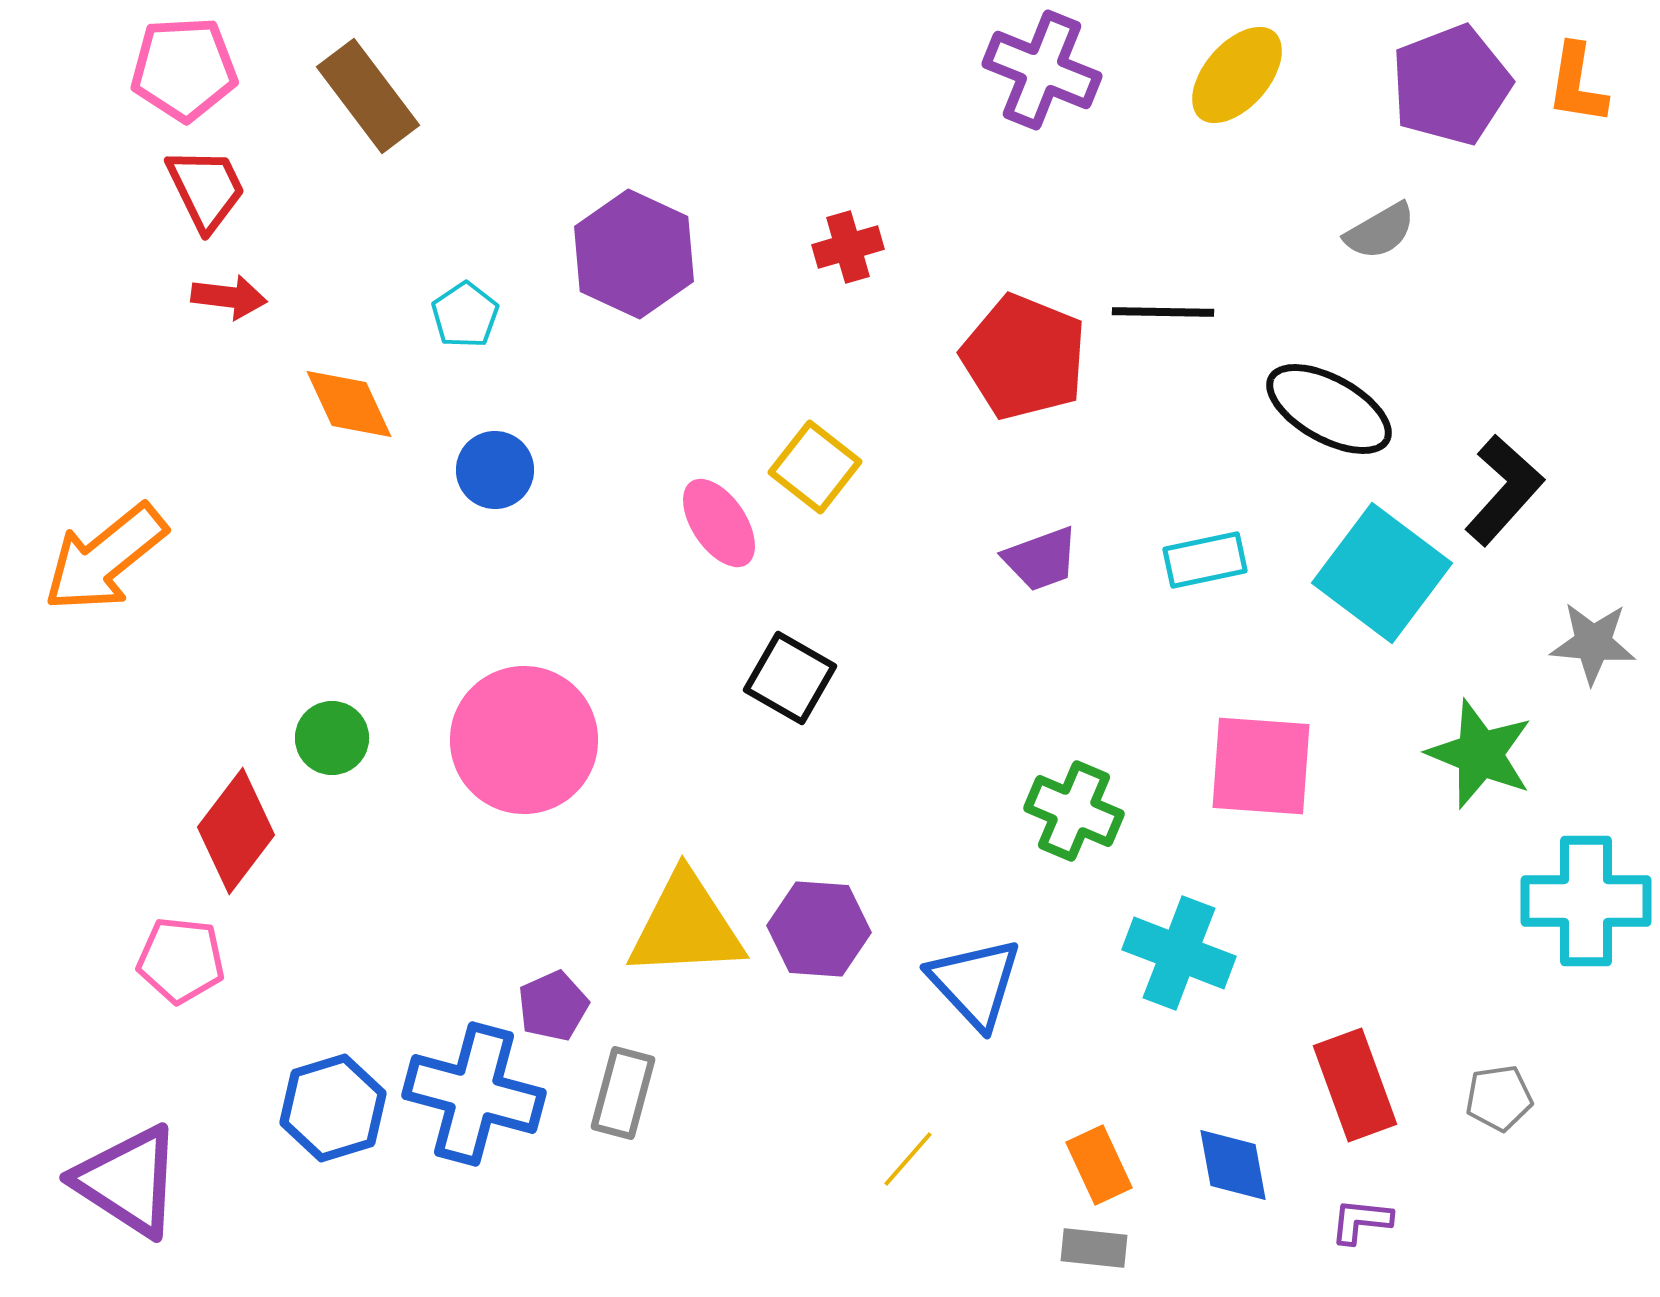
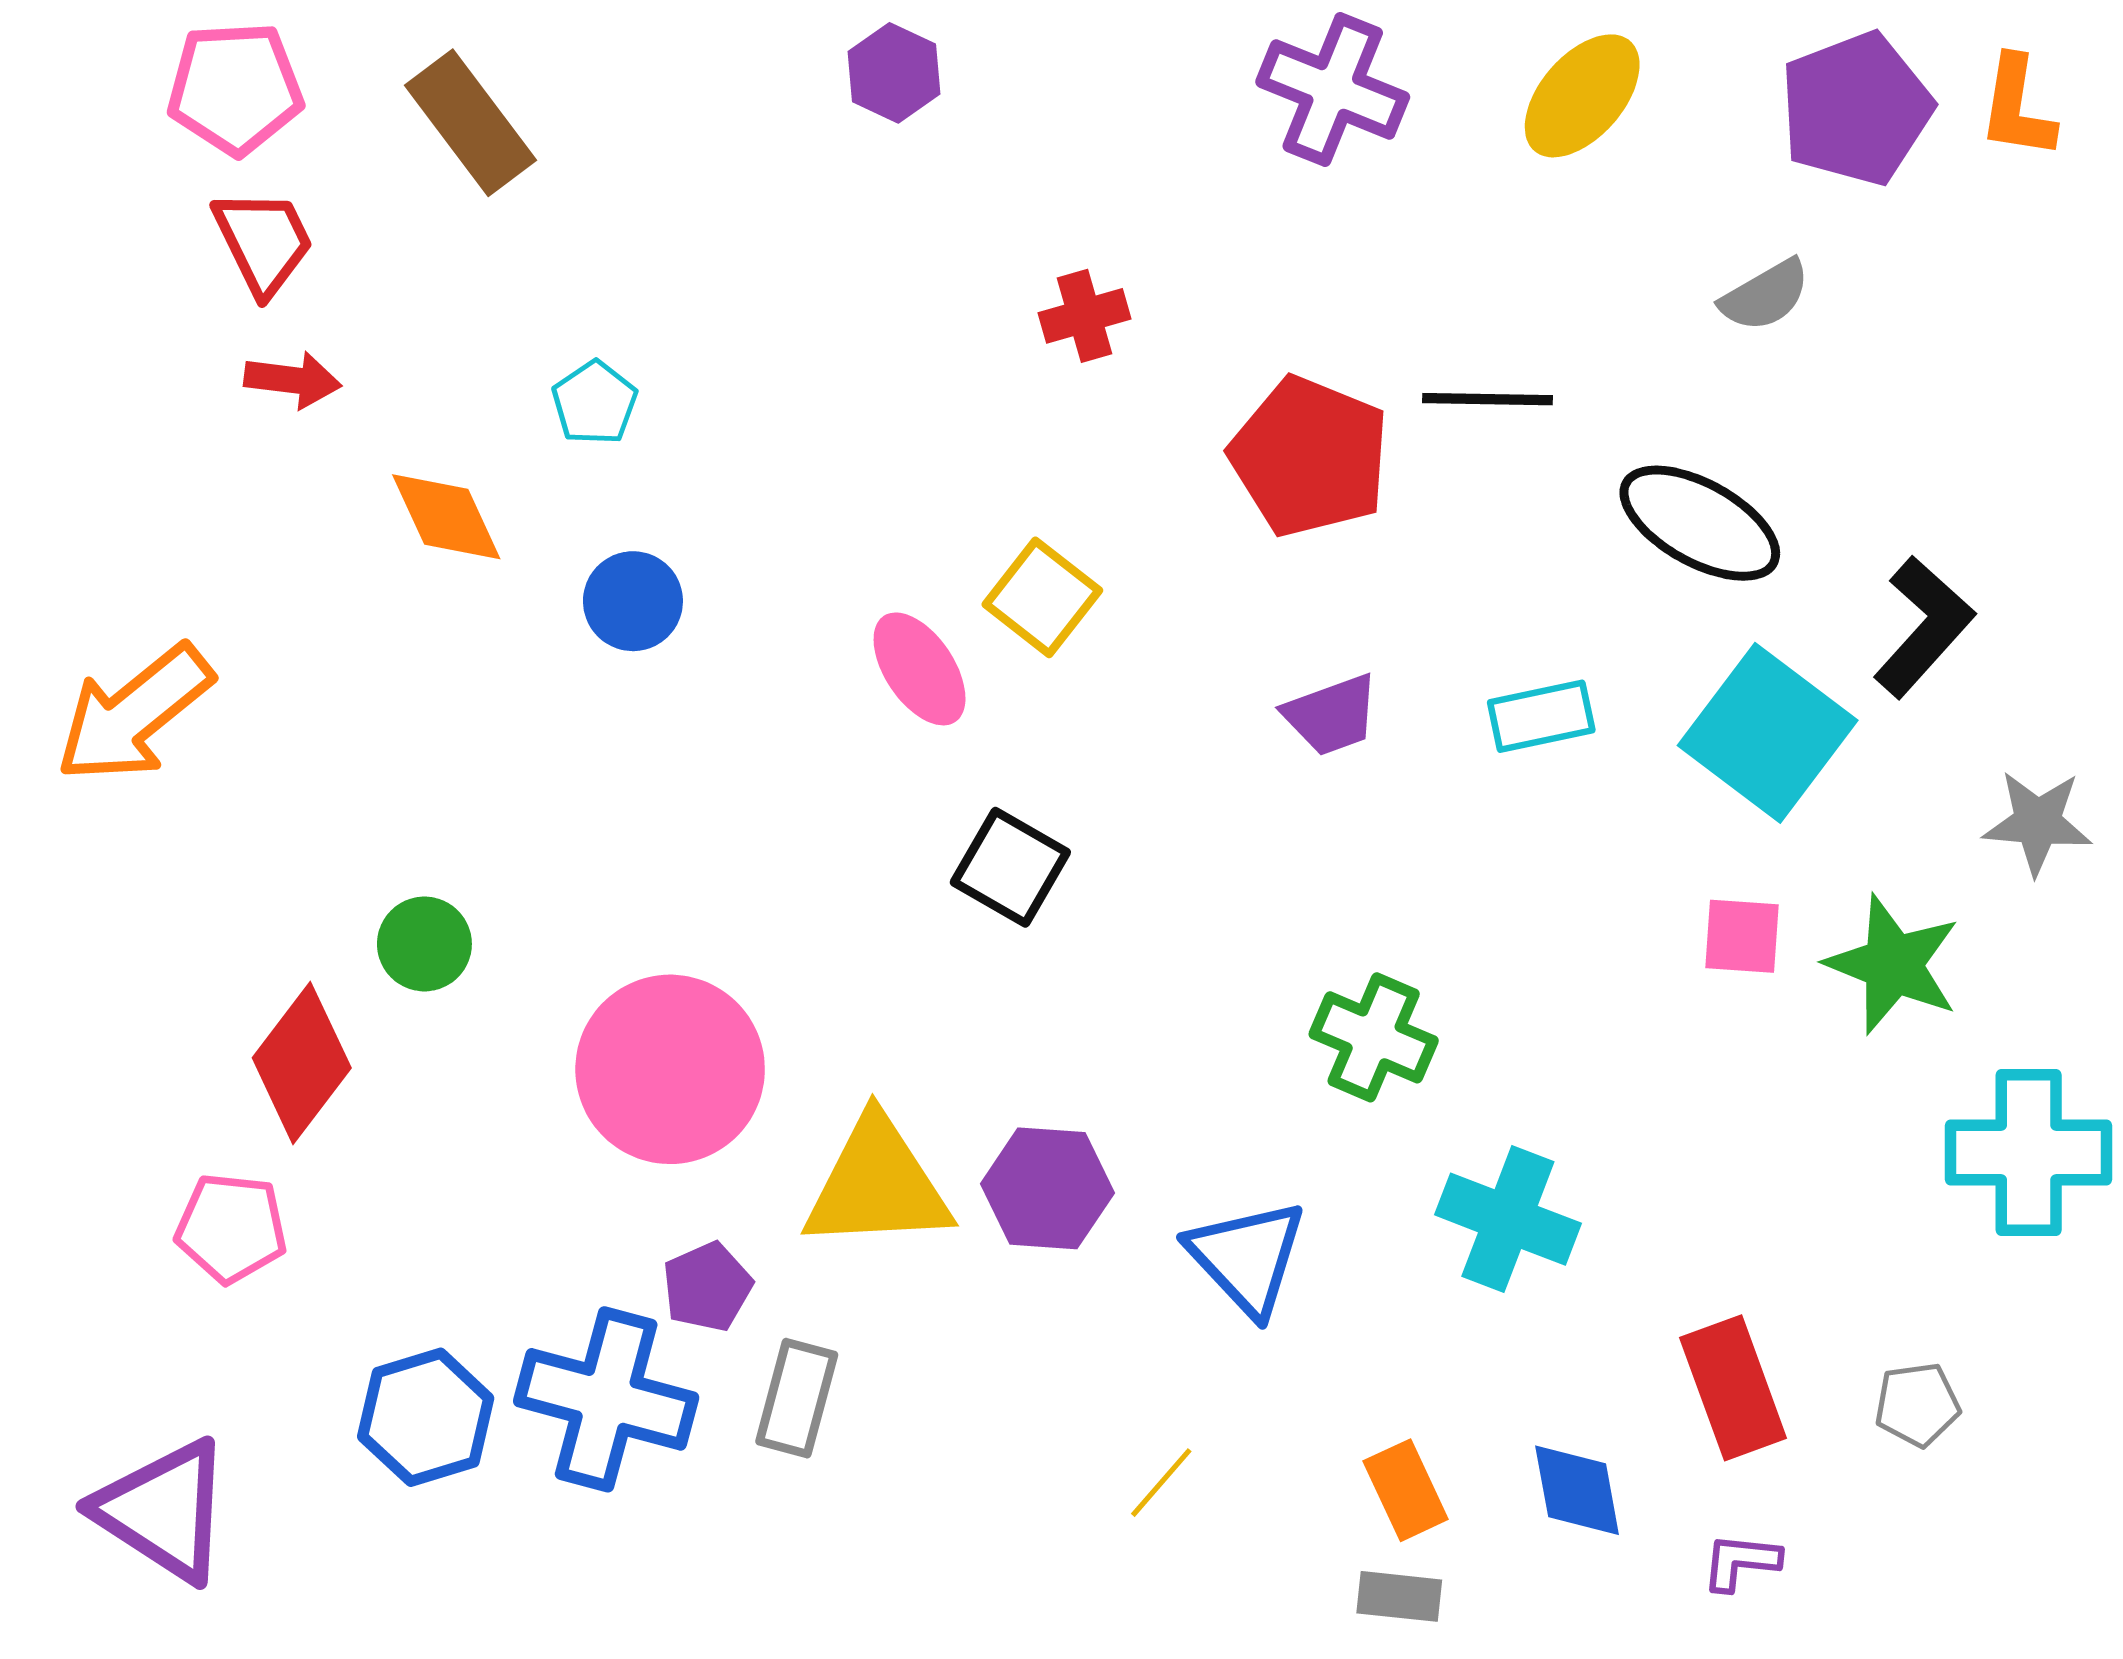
purple hexagon: (634, 254) -> (894, 73), moved, size x0.6
pink circle: (524, 740) -> (670, 1069), moved
pink square: (1261, 766) -> (1742, 936), moved, size x0.6

